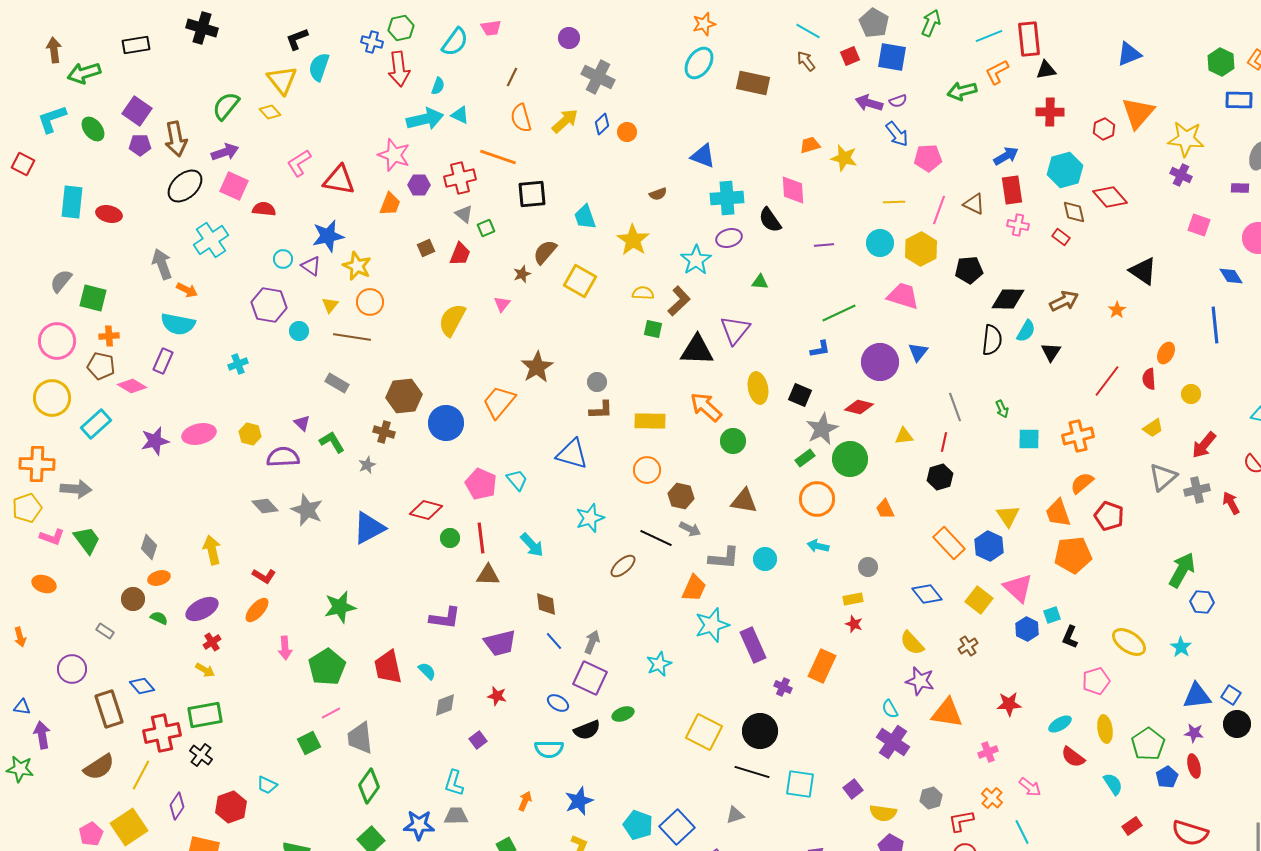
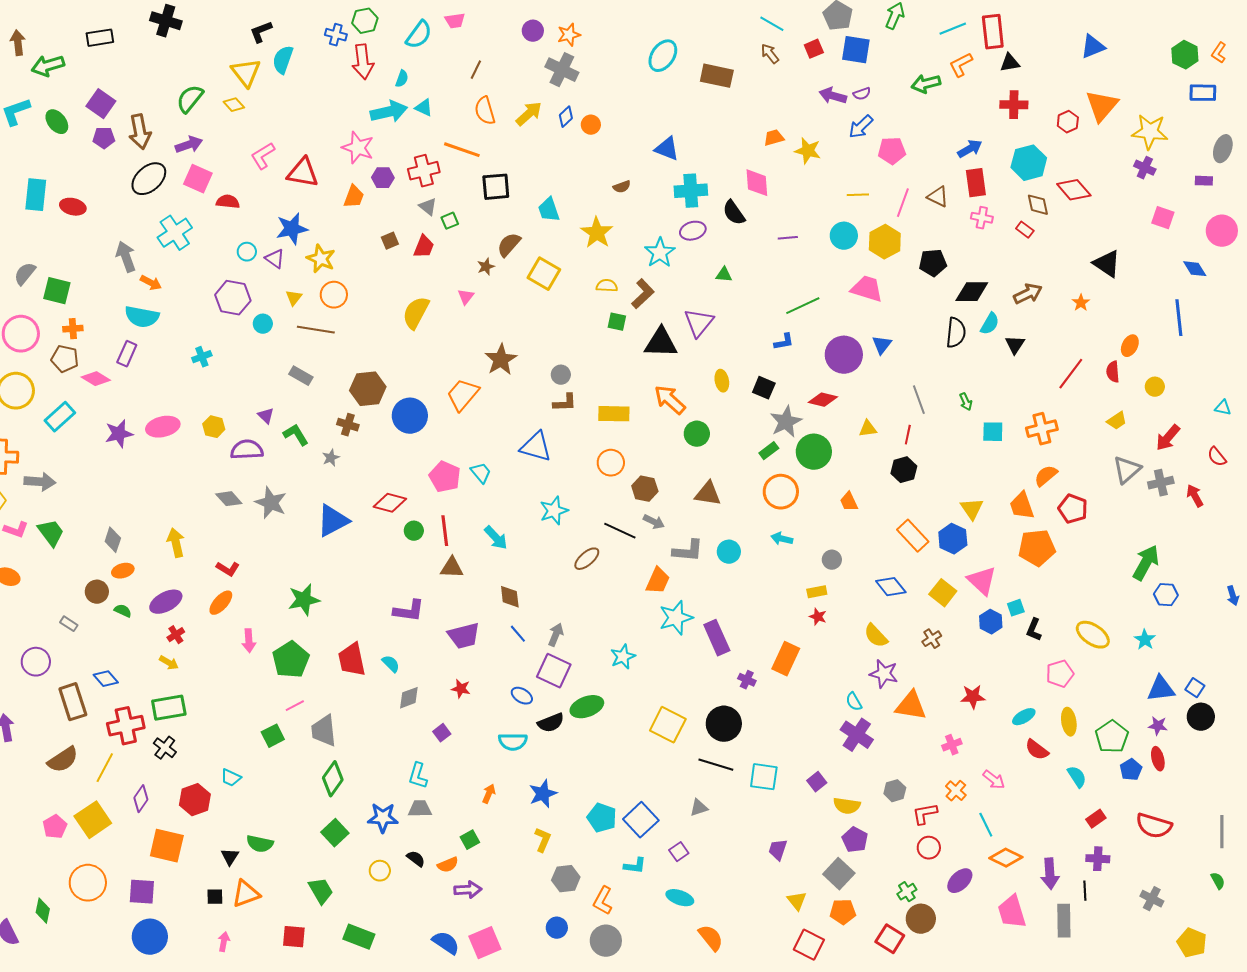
orange star: (704, 24) -> (569, 35), moved
blue arrow: (897, 134) -> (861, 127), turned 84
yellow ellipse: (758, 388) -> (722, 381), size x0.7
green ellipse: (623, 714) -> (587, 707), size x1.5

